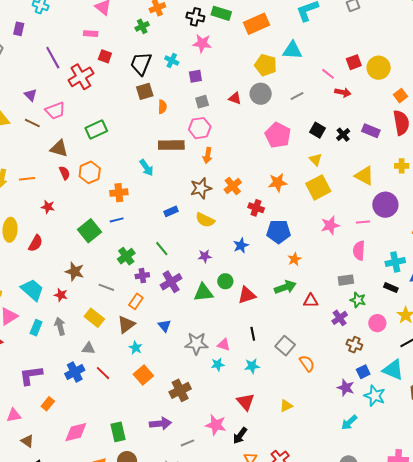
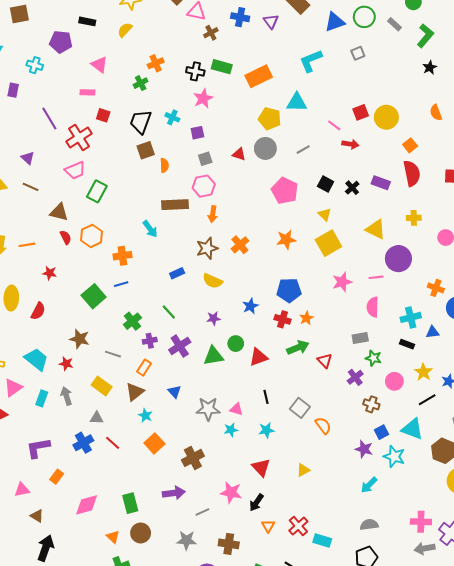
pink star: (202, 43) -> (203, 98), turned -30
pink trapezoid: (55, 111) -> (75, 170), moved
green rectangle: (96, 130) -> (97, 191), turned -35
red cross: (256, 208) -> (283, 319), moved
red triangle: (311, 301) -> (325, 361), turned 49

